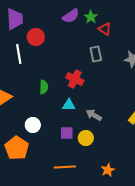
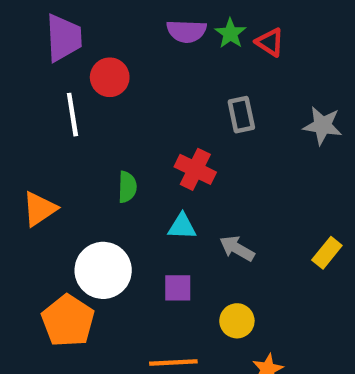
purple semicircle: (71, 16) -> (186, 31), turned 36
red triangle: (105, 29) -> (270, 42), moved
white circle: (33, 125) -> (103, 270), size x1.6
yellow circle: (86, 138) -> (237, 321), moved

